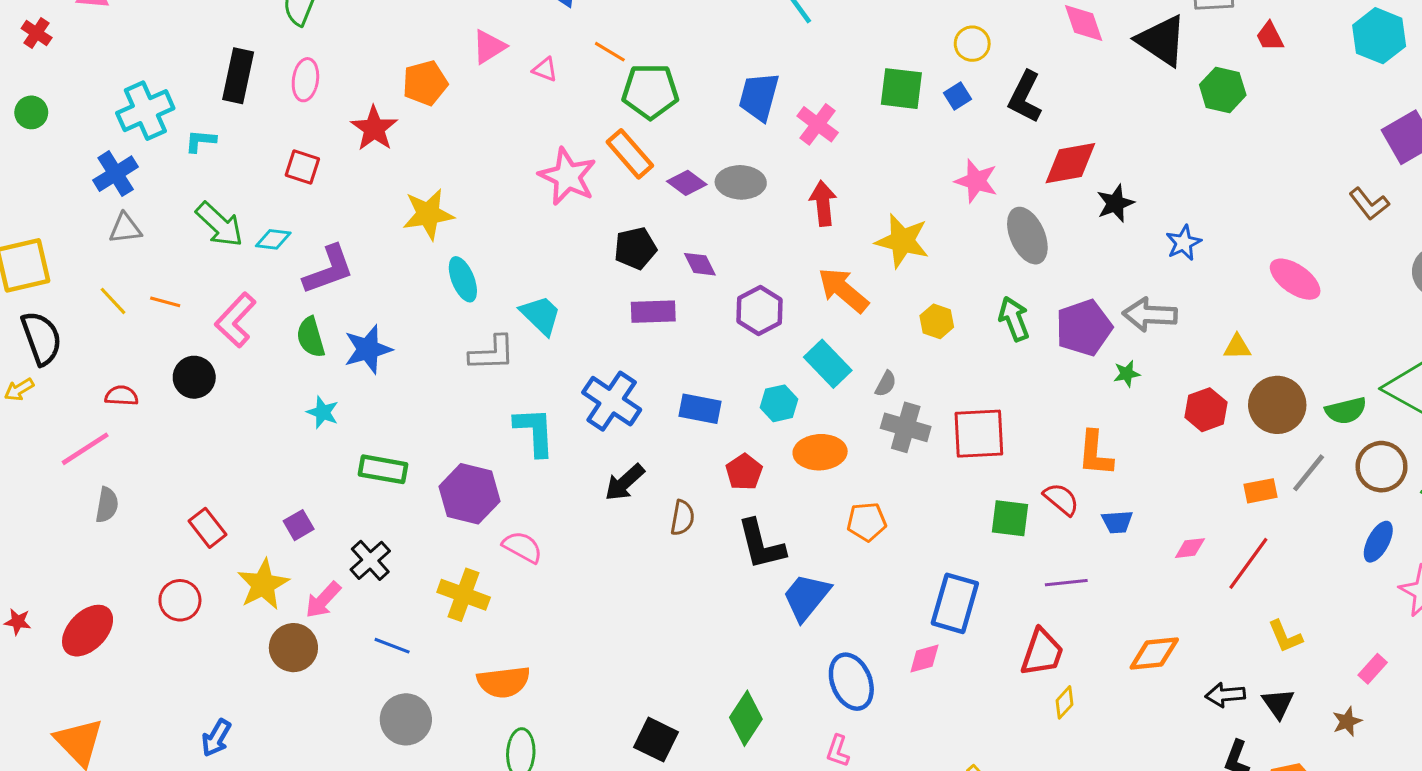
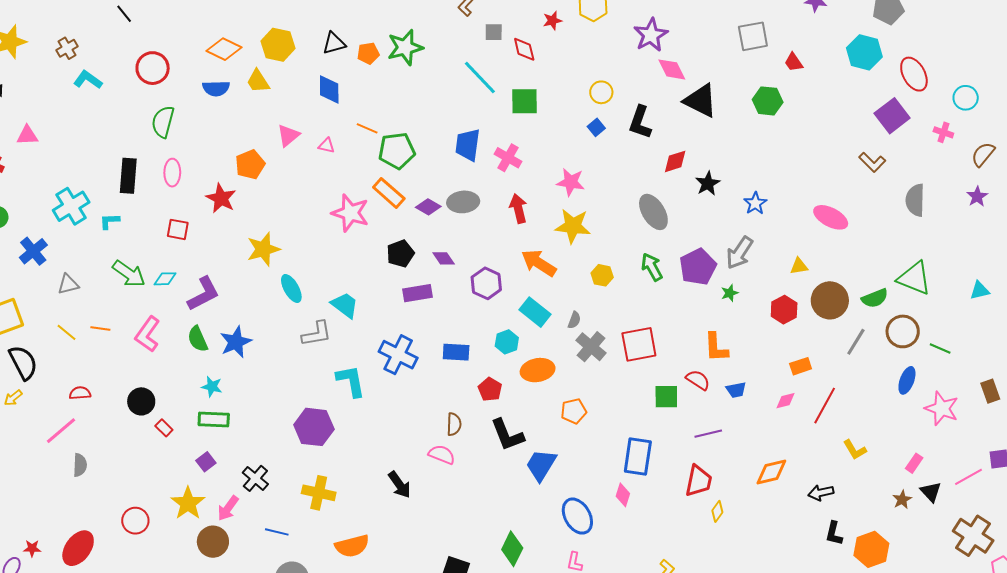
black triangle: (1162, 41) -> (701, 101), moved
green square: (901, 89) -> (525, 101), moved
red diamond: (1070, 163) -> (675, 161), size x0.7
blue cross: (116, 174) -> (33, 251), moved
pink star: (976, 181) -> (571, 182), moved
gray arrow: (1150, 315) -> (740, 253), turned -52
black circle: (194, 377) -> (141, 401), moved
gray cross: (906, 427) -> (591, 347), turned 32
green rectangle: (383, 469) -> (214, 420), moved
black arrow: (625, 482) -> (400, 485), moved, turned -76
orange rectangle: (1261, 491) -> (801, 366), moved
red rectangle: (208, 528) -> (164, 428), moved, size x0.7
pink semicircle: (522, 547) -> (442, 455), moved
pink diamond: (924, 659) -> (623, 495), turned -50
black triangle: (1278, 703) -> (931, 492), moved

